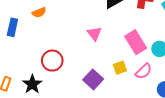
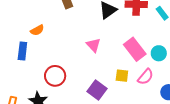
blue rectangle: (12, 27) -> (22, 51), moved
yellow square: (120, 68) -> (122, 76), turned 32

